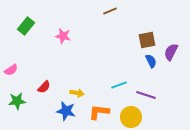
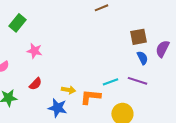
pink star: (63, 36) -> (34, 51), moved
purple line: (146, 95) -> (137, 81), moved
orange L-shape: (99, 112) -> (90, 97), moved

